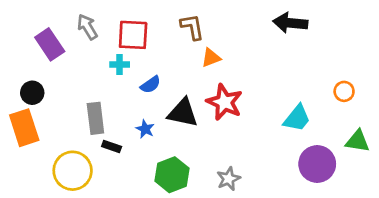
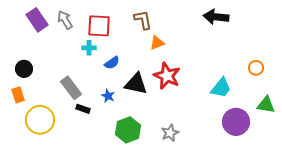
purple rectangle: (50, 44) -> (37, 20), moved
gray rectangle: (95, 118) -> (71, 88), turned -30
orange rectangle: (24, 128) -> (18, 95), size x0.6
yellow circle: (73, 171) -> (40, 120), moved

